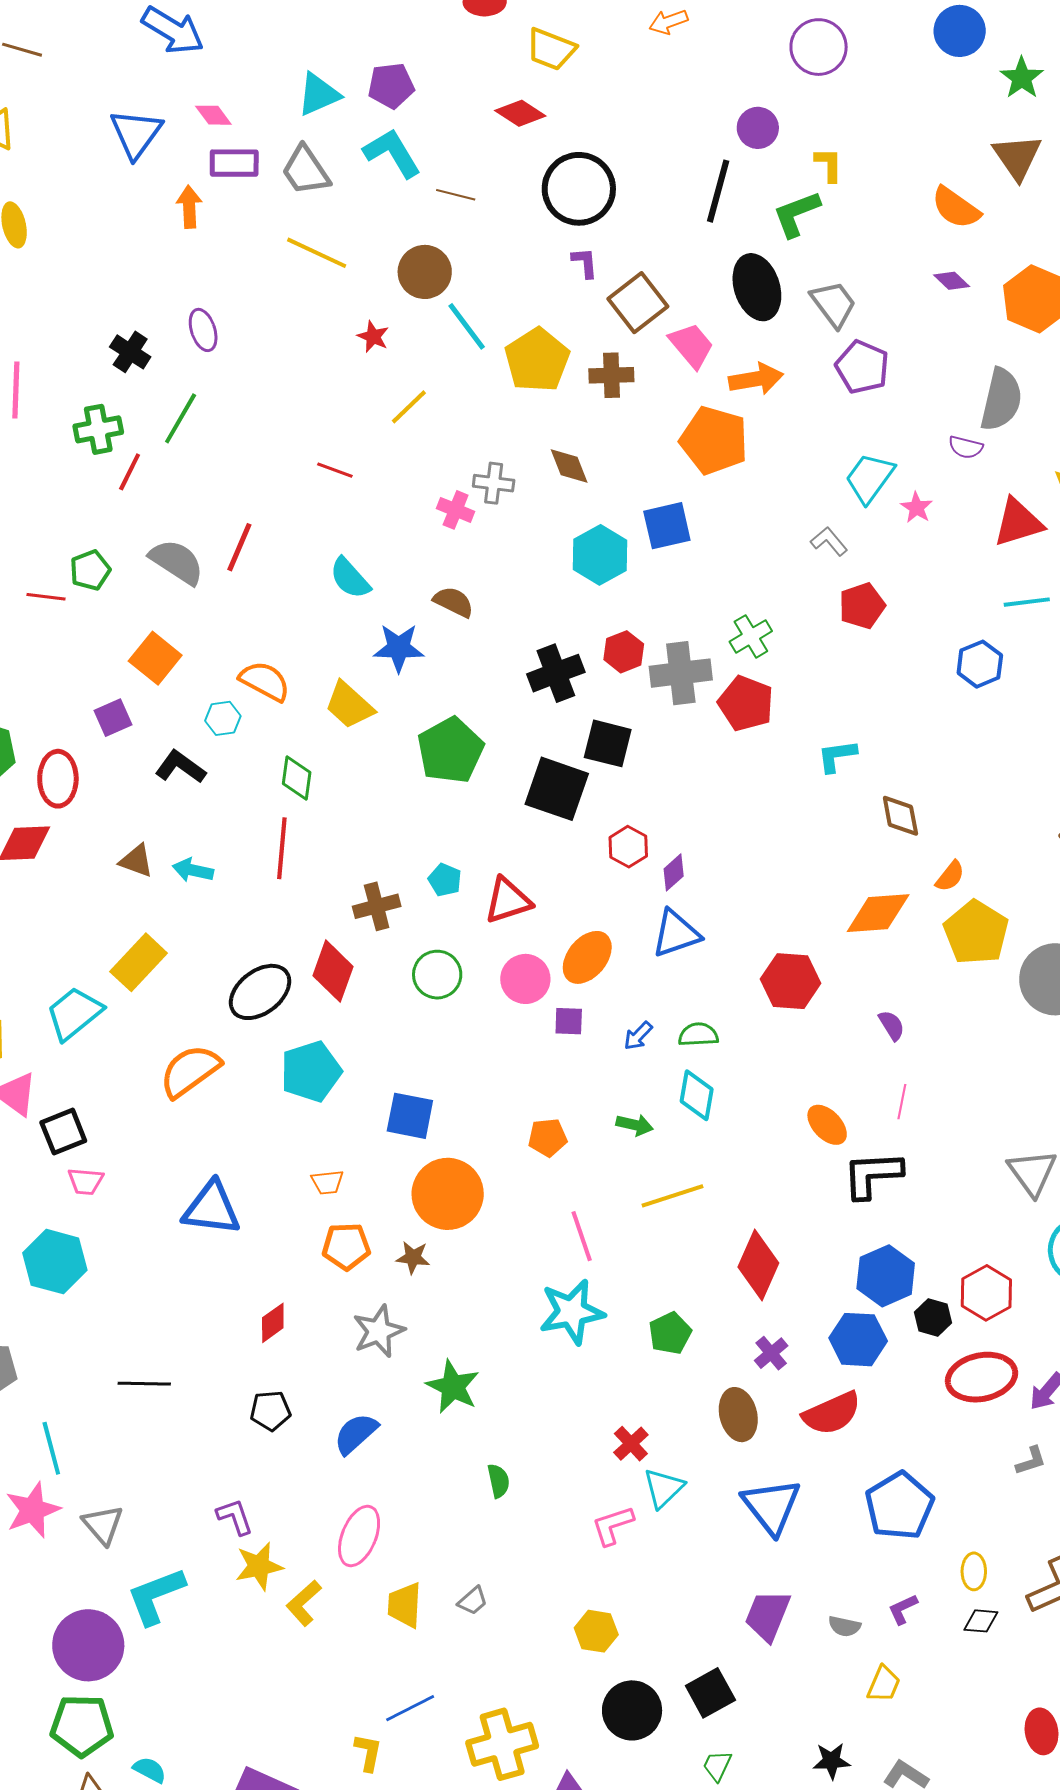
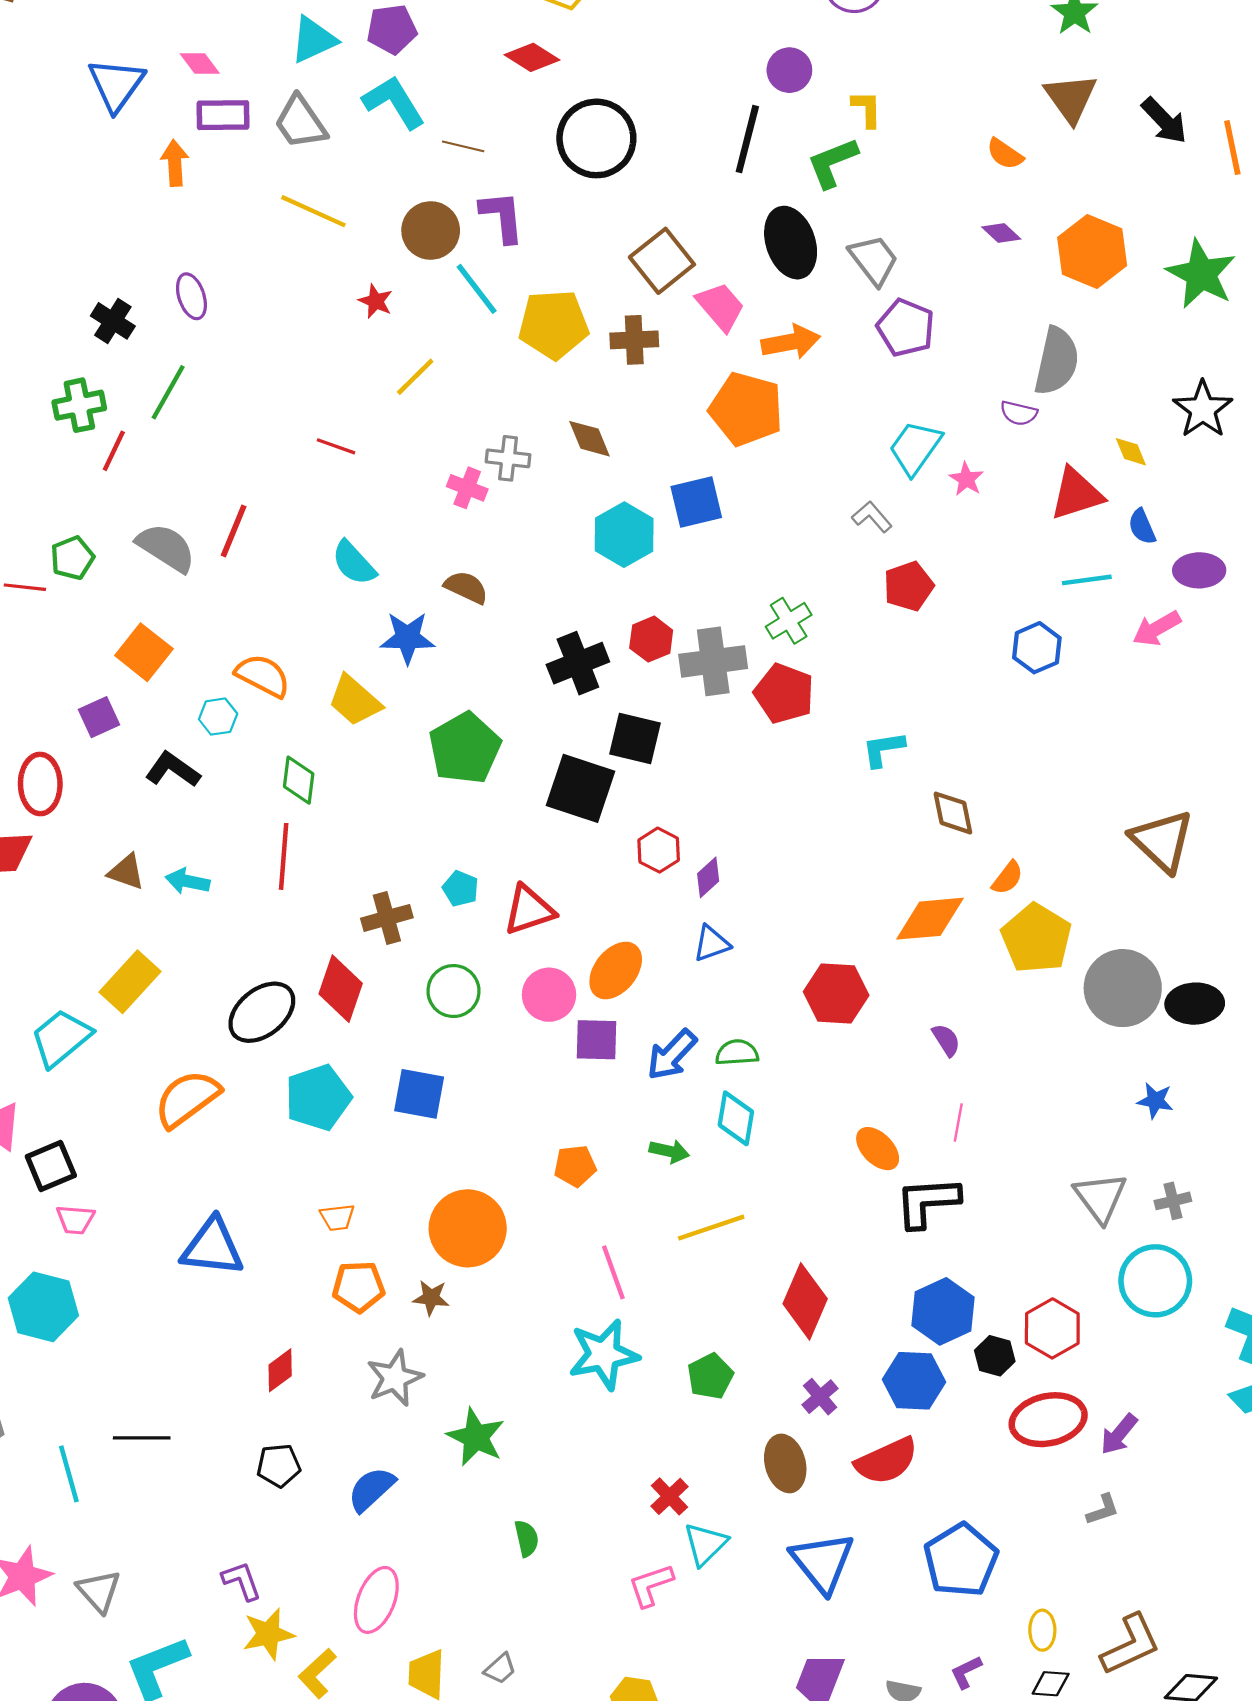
orange semicircle: (956, 208) -> (1005, 154), size x0.7
purple L-shape: (585, 263) -> (502, 217), moved, size x1.6
yellow pentagon: (537, 360) -> (554, 324), turned 30
blue triangle: (676, 934) -> (711, 944), size x0.7
purple square: (569, 1021) -> (597, 1040), size x1.4
blue arrow: (638, 1036) -> (672, 1055), size x1.6
blue square: (410, 1116) -> (419, 1094), moved
cyan line: (51, 1448) -> (69, 1474), moved

